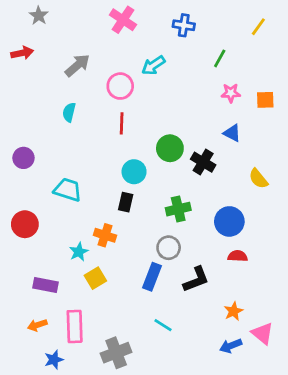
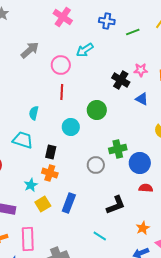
green line: (220, 58) -> (133, 32), moved, turned 40
cyan semicircle: (69, 112) -> (34, 113), moved
black cross: (203, 162) -> (121, 80), moved
black rectangle: (126, 202) -> (51, 152), moved
green cross: (178, 209) -> (118, 149), moved
gray circle: (169, 248) -> (96, 165), moved
blue rectangle: (152, 277) -> (69, 203), moved
cyan line: (163, 325) -> (100, 236), moved

